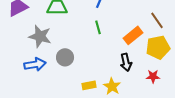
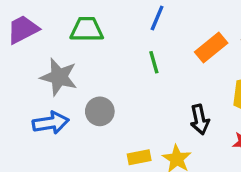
orange rectangle: (133, 35) -> (211, 47), moved

